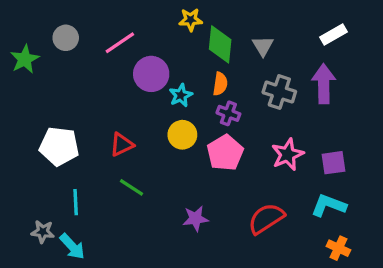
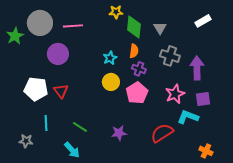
gray circle: (66, 38) -> (40, 23), size x1.6
pink line: (120, 43) -> (73, 26), turned 30
purple circle: (151, 74) -> (58, 54), moved
purple arrow: (324, 84) -> (197, 68), moved
red triangle: (122, 145) -> (61, 91), moved, turned -42
green line: (131, 187) -> (80, 127), moved
cyan L-shape: (329, 205) -> (188, 117), moved
cyan arrow: (72, 246) -> (72, 150), moved

